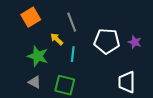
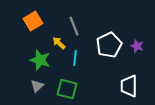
white pentagon: (107, 41) -> (109, 45), turned -30
gray triangle: (35, 82) -> (37, 86), turned 48

